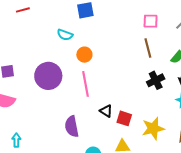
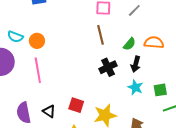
cyan semicircle: (65, 35) -> (15, 37), moved
black triangle: (106, 111) -> (49, 111), moved

